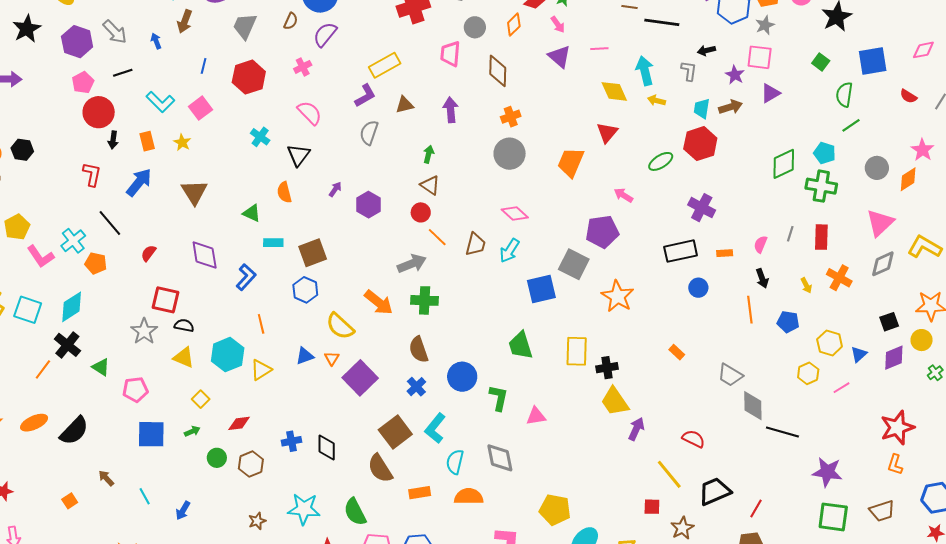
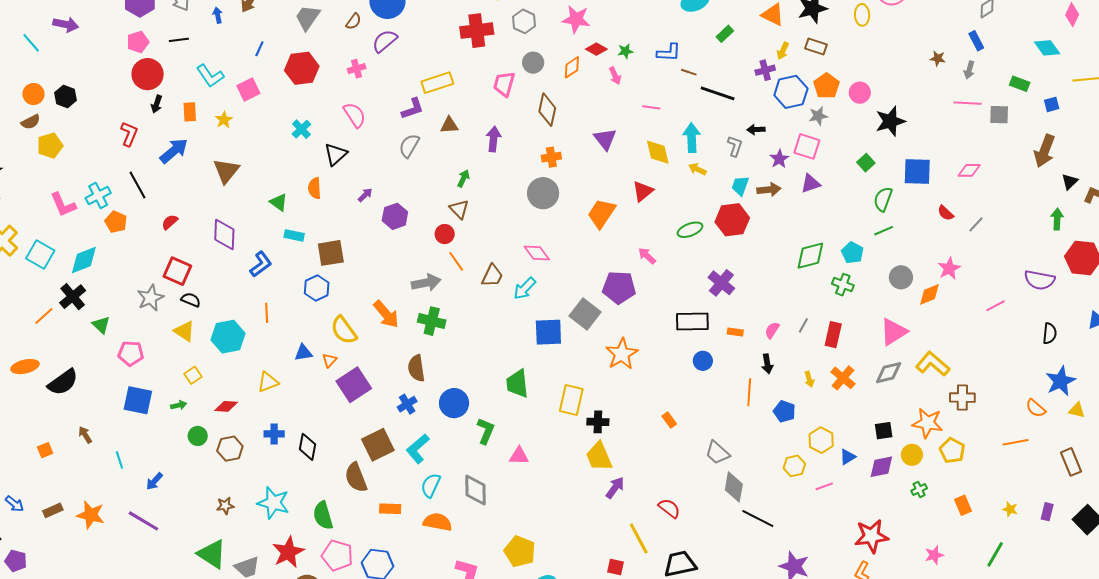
purple triangle: (559, 57) -> (605, 139), moved
green cross: (821, 186) -> (843, 285), size x0.7
yellow pentagon: (17, 227) -> (50, 146), moved
yellow triangle: (261, 370) -> (268, 382), moved

